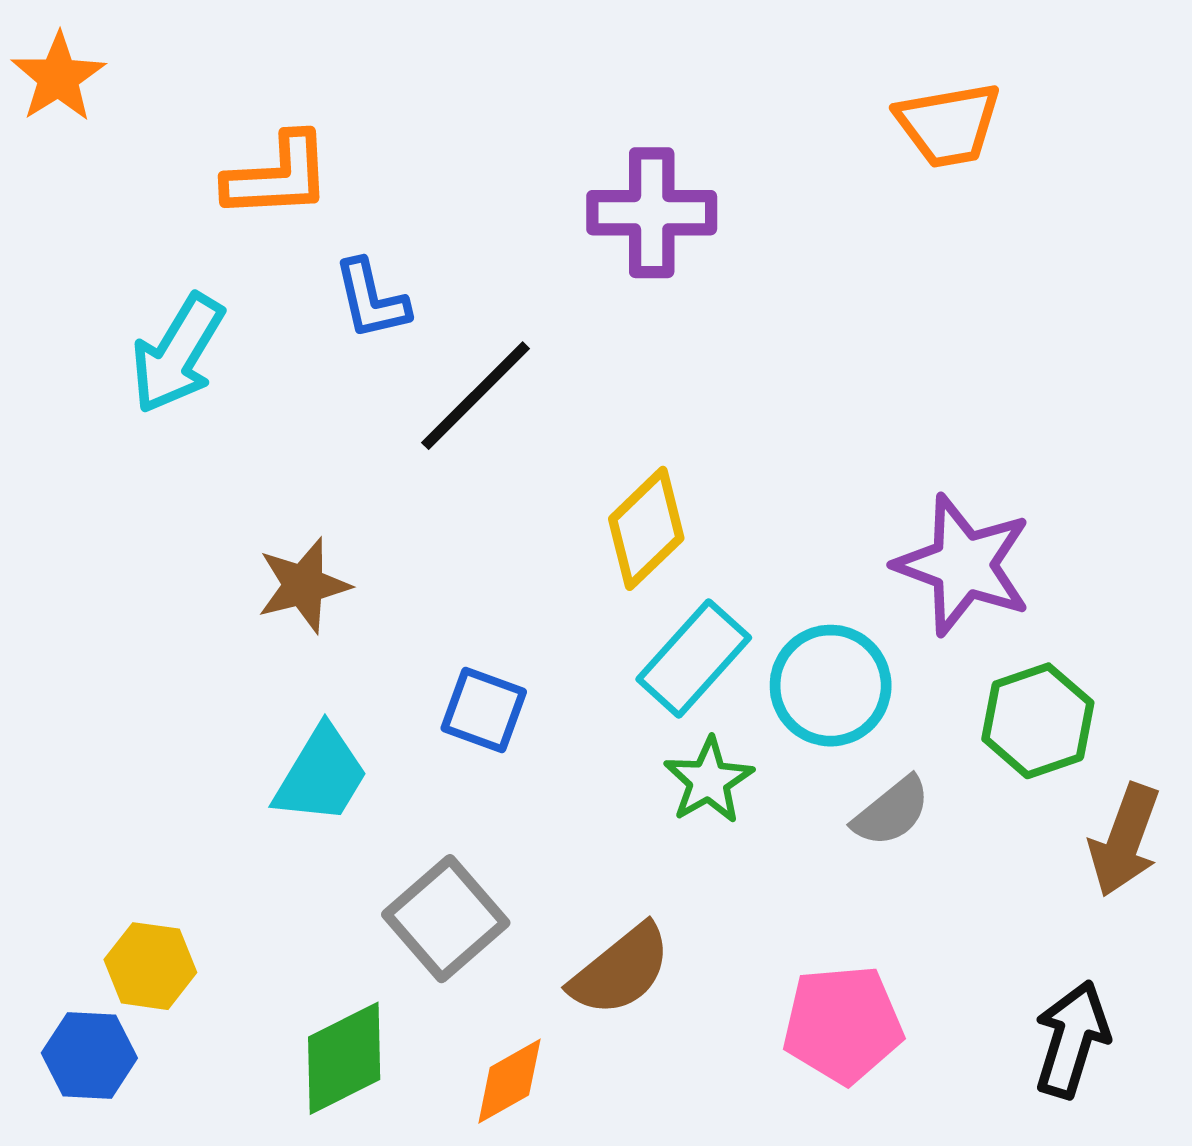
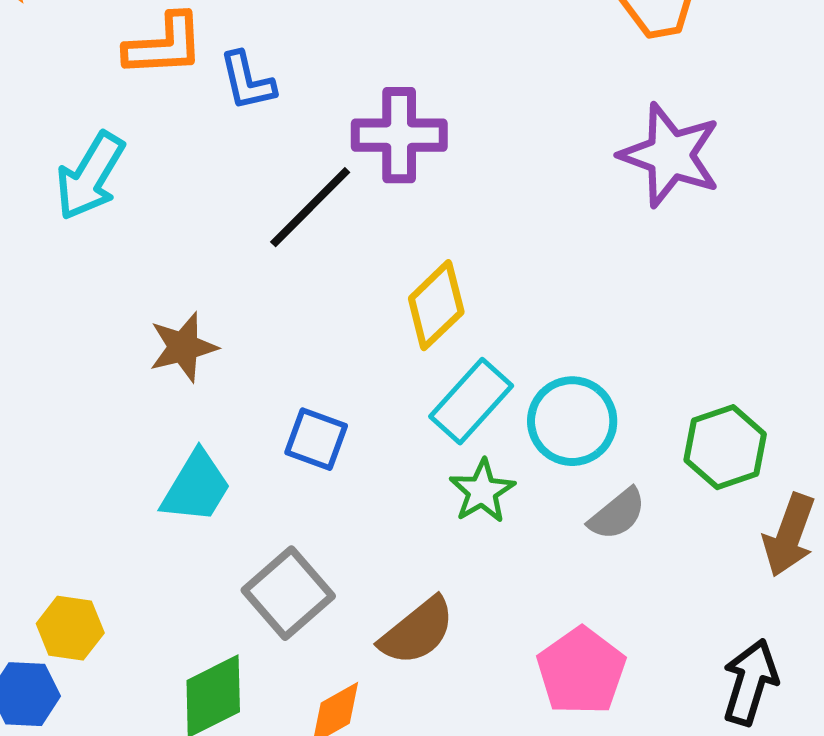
purple cross: (652, 213) -> (399, 135), moved
blue L-shape: (371, 299) -> (247, 81), moved
purple star: (963, 565) -> (670, 155), moved
pink pentagon: (843, 1024) -> (581, 671), turned -30

